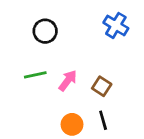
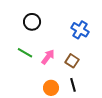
blue cross: (116, 25) -> (80, 30), moved
green line: (35, 75) -> (25, 53), turned 42

